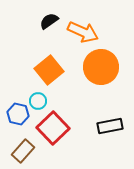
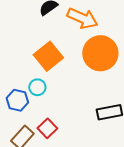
red square: (53, 128) -> (47, 128), moved, size x0.6

